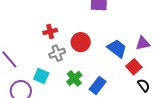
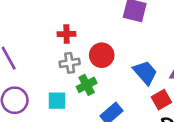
cyan square: (41, 76) -> (57, 101), moved, turned -35
green cross: (74, 78) -> (87, 85), moved

